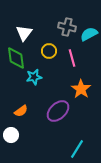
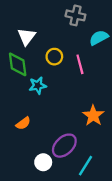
gray cross: (67, 27) -> (75, 15), moved
orange star: (81, 89) -> (93, 116), moved
purple ellipse: (58, 111) -> (64, 146), moved
white circle: (11, 135) -> (43, 162), moved

